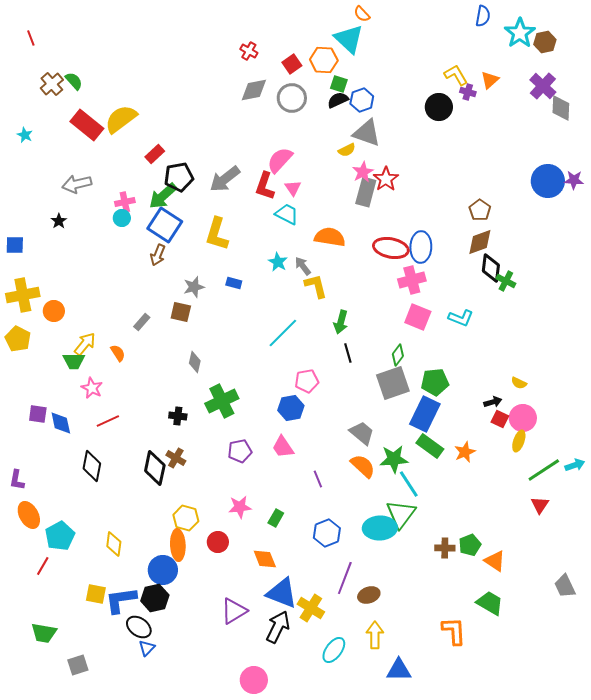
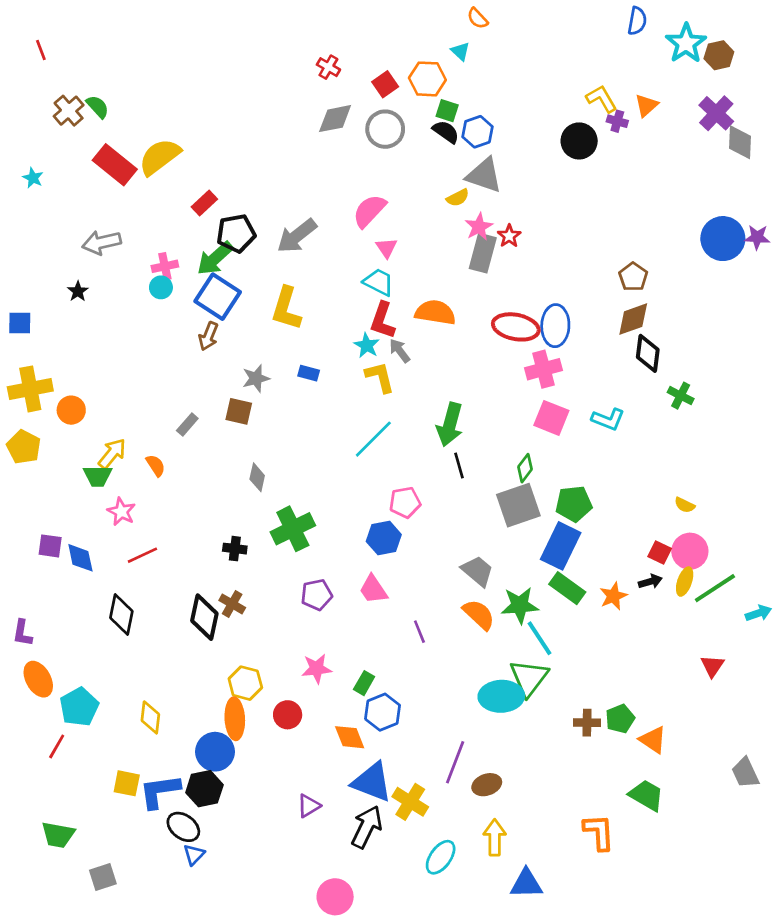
cyan triangle: (349, 39) -> (460, 51), size x0.5
black semicircle: (338, 100) -> (446, 132), turned 60
red star: (386, 179) -> (509, 236), size x0.7
red L-shape: (265, 186) -> (383, 320), moved
green cross: (506, 281) -> (681, 396), moved
yellow L-shape: (316, 286) -> (380, 377), moved
green arrow: (341, 322) -> (450, 425), size x1.4
black arrow: (493, 402) -> (650, 582), moved
green line: (544, 470) -> (715, 588), moved
blue hexagon: (327, 533) -> (383, 712), moved
purple triangle: (234, 611) -> (309, 806), size x0.7

